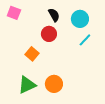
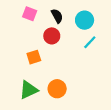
pink square: (14, 13) -> (30, 14), moved
orange square: (32, 54) -> (34, 57), turned 32

